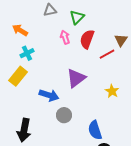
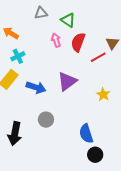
green triangle: (77, 17) -> (68, 20), turned -42
blue arrow: (49, 95) -> (36, 87), moved
gray circle: (64, 115) -> (46, 120), moved

